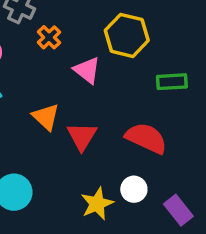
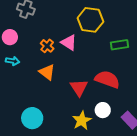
orange cross: (49, 37) -> (47, 46), moved
red triangle: (82, 136) -> (79, 88), moved

